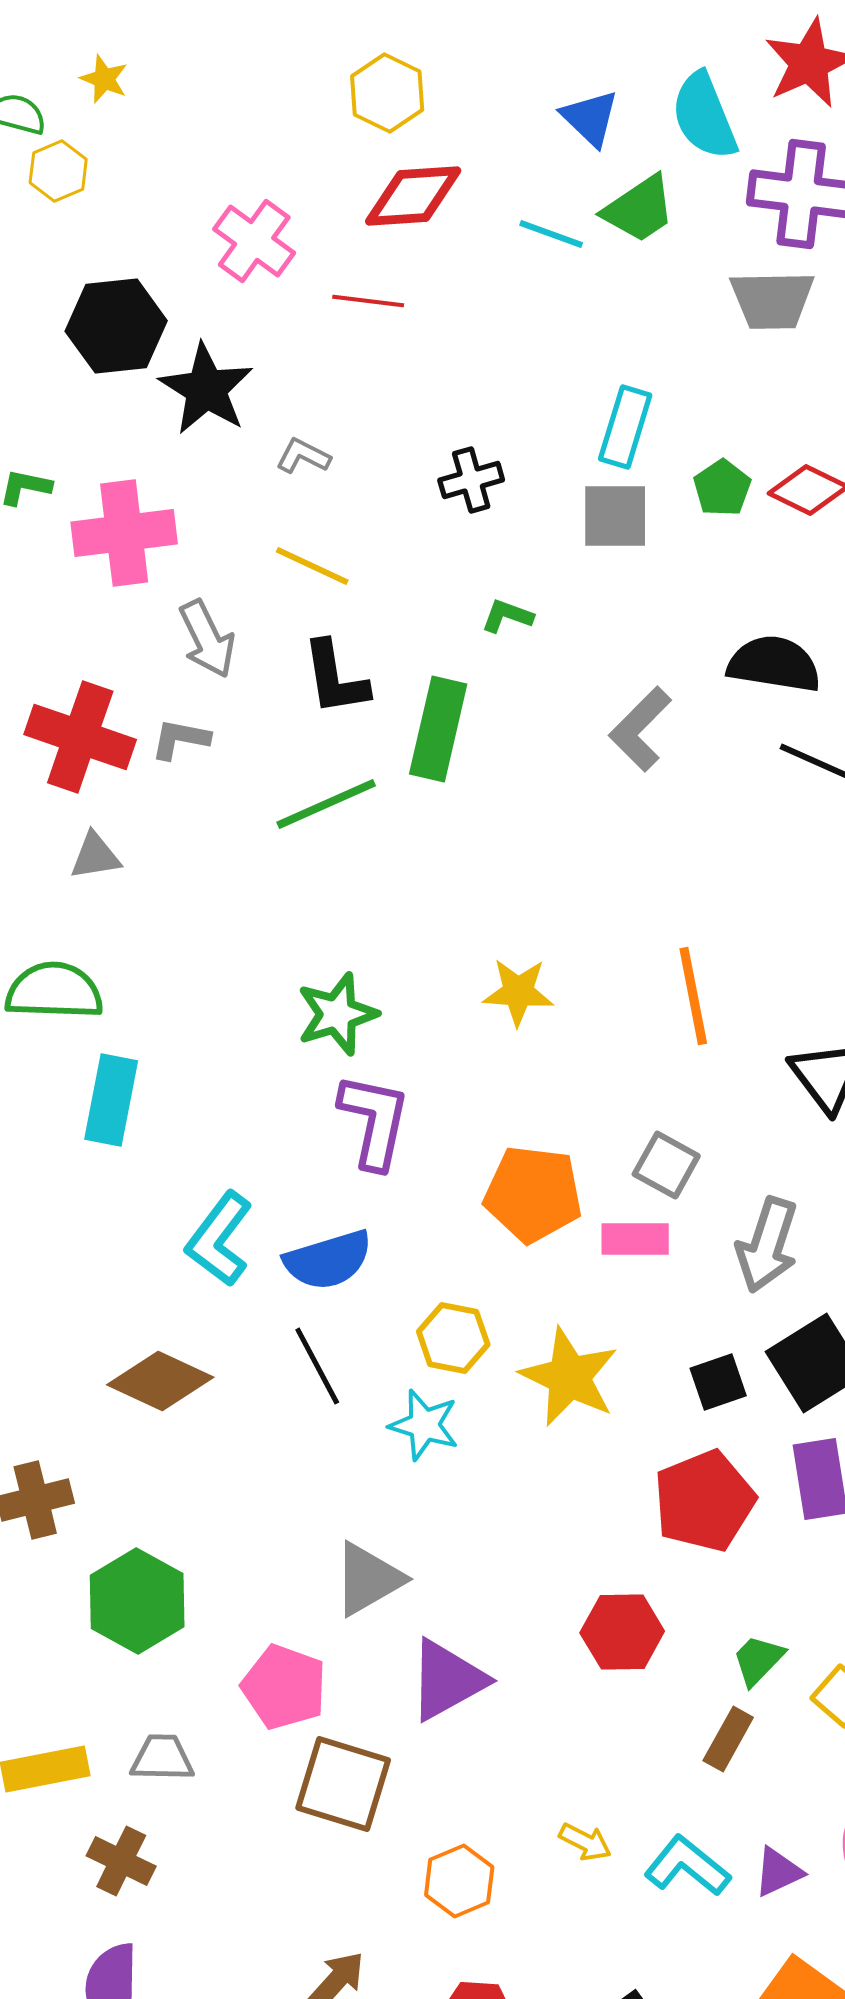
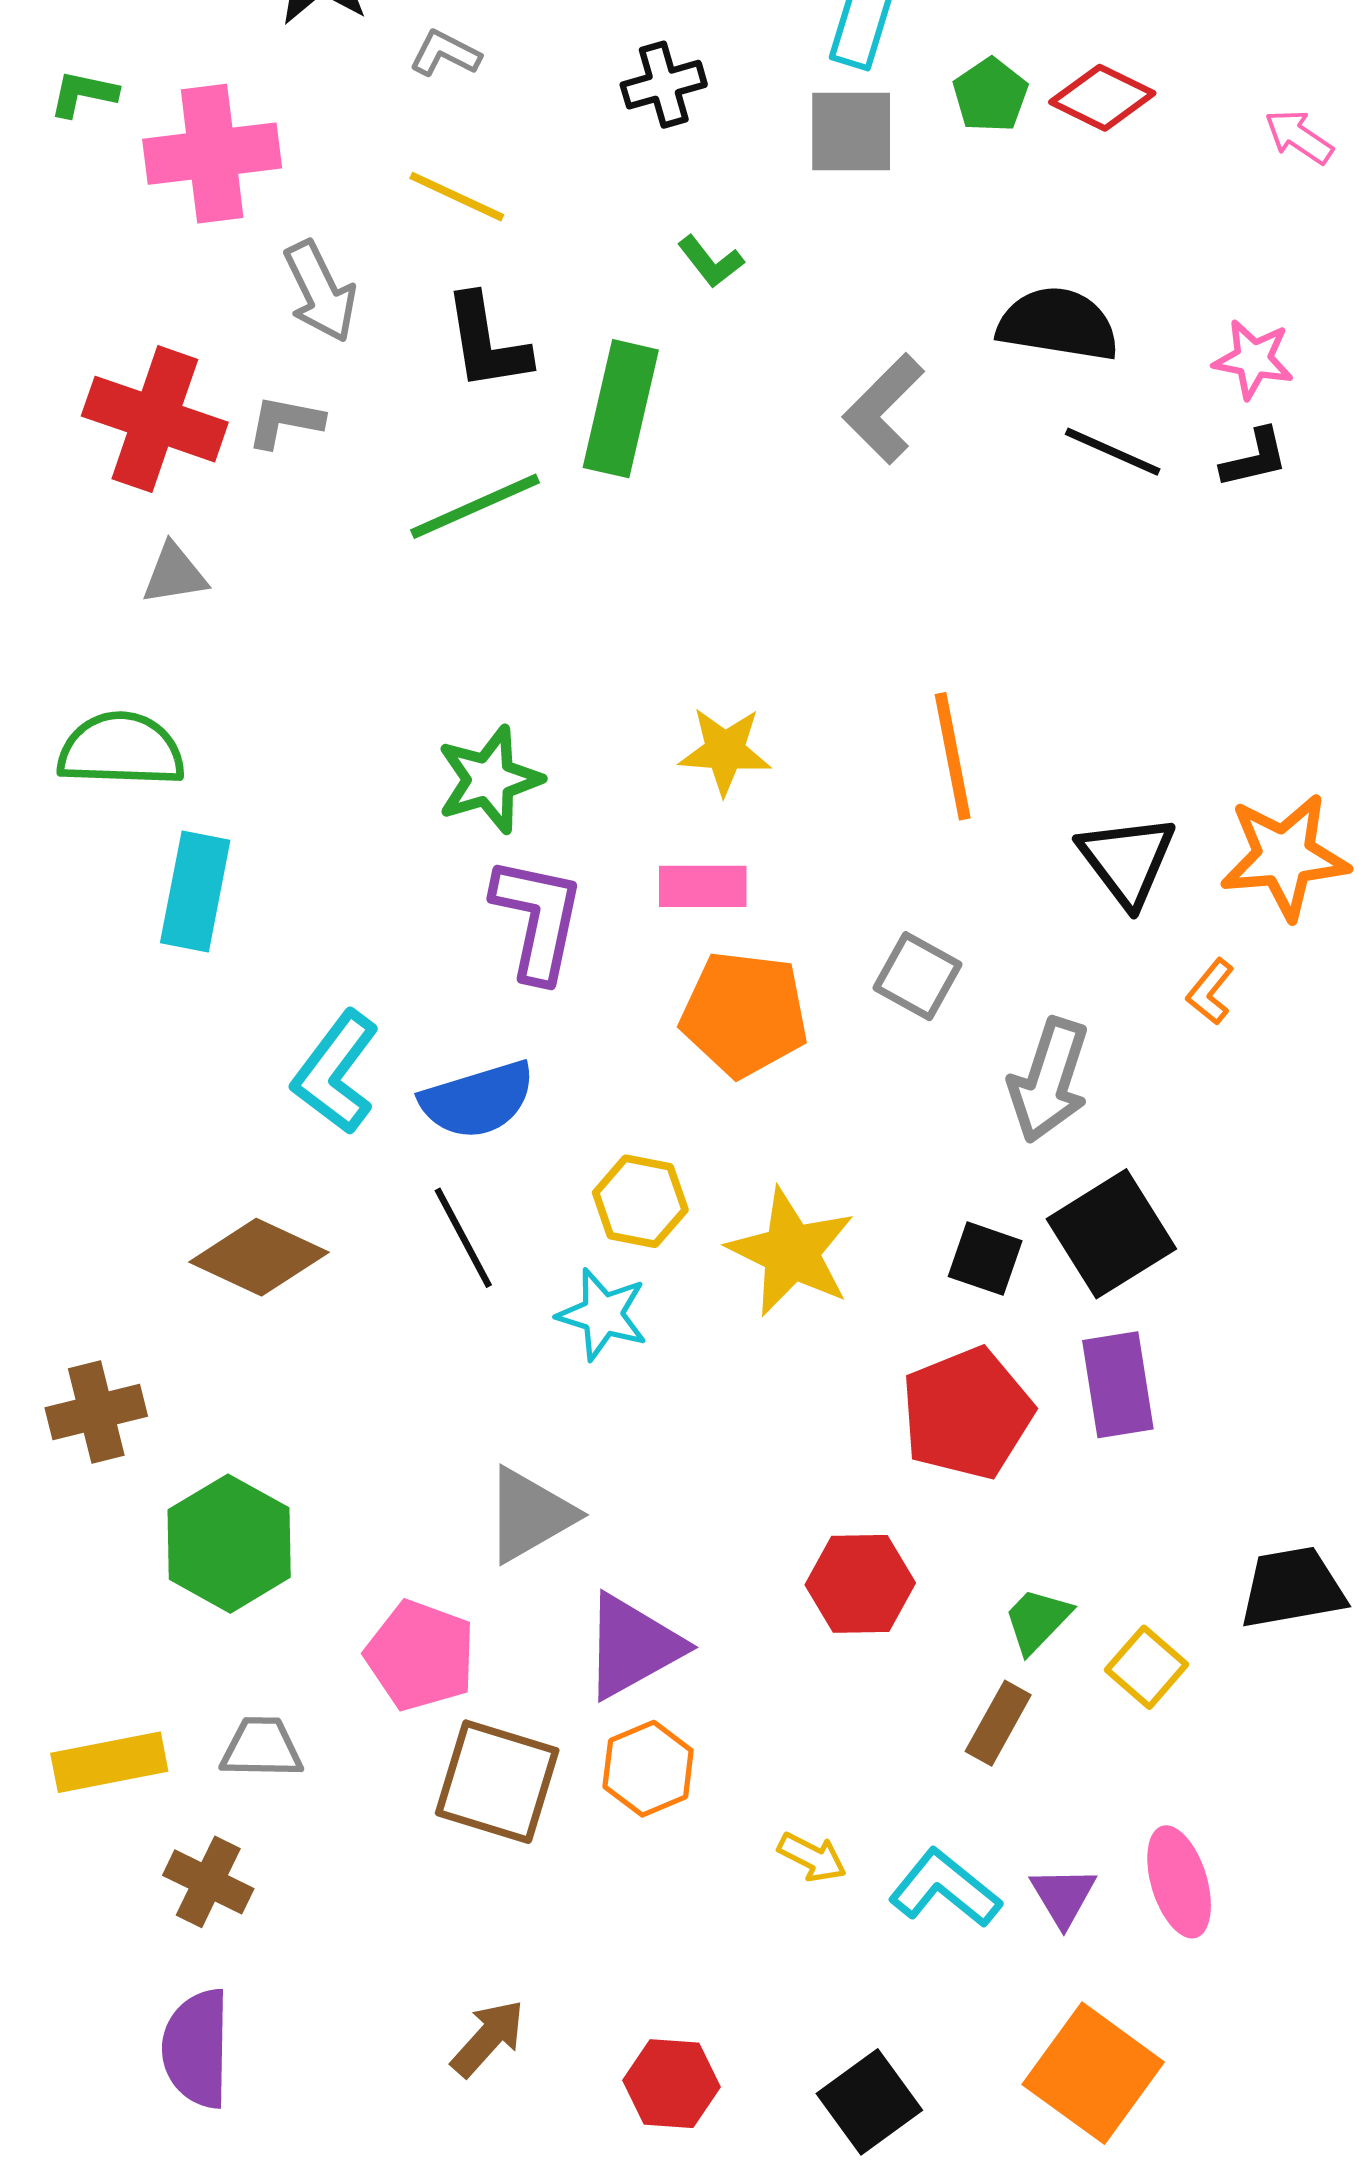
green L-shape: (507, 616) -> (711, 262), turned -148
pink rectangle: (635, 1239) -> (703, 886), moved
black square: (718, 1382) -> (985, 1259), turned 38
purple triangle: (778, 1872) -> (1063, 1896), turned -36
orange hexagon: (459, 1881) -> (648, 1769), moved

